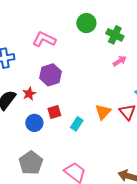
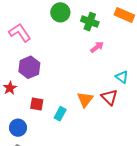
pink L-shape: (44, 39) -> (20, 33), turned 35
red square: (54, 112) -> (37, 104), turned 32
blue circle: (34, 123) -> (18, 128), moved

